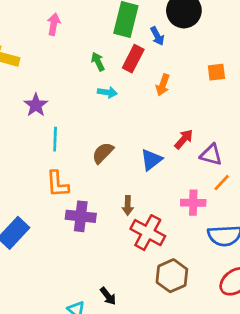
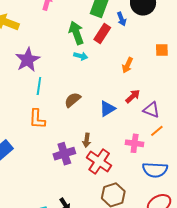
green arrow: (98, 62) -> (76, 33), size x1.6
orange arrow: (163, 85) -> (127, 65), moved
purple star: (36, 105) -> (28, 60), size x1.4
purple cross: (81, 216) -> (64, 154), moved, turned -30

